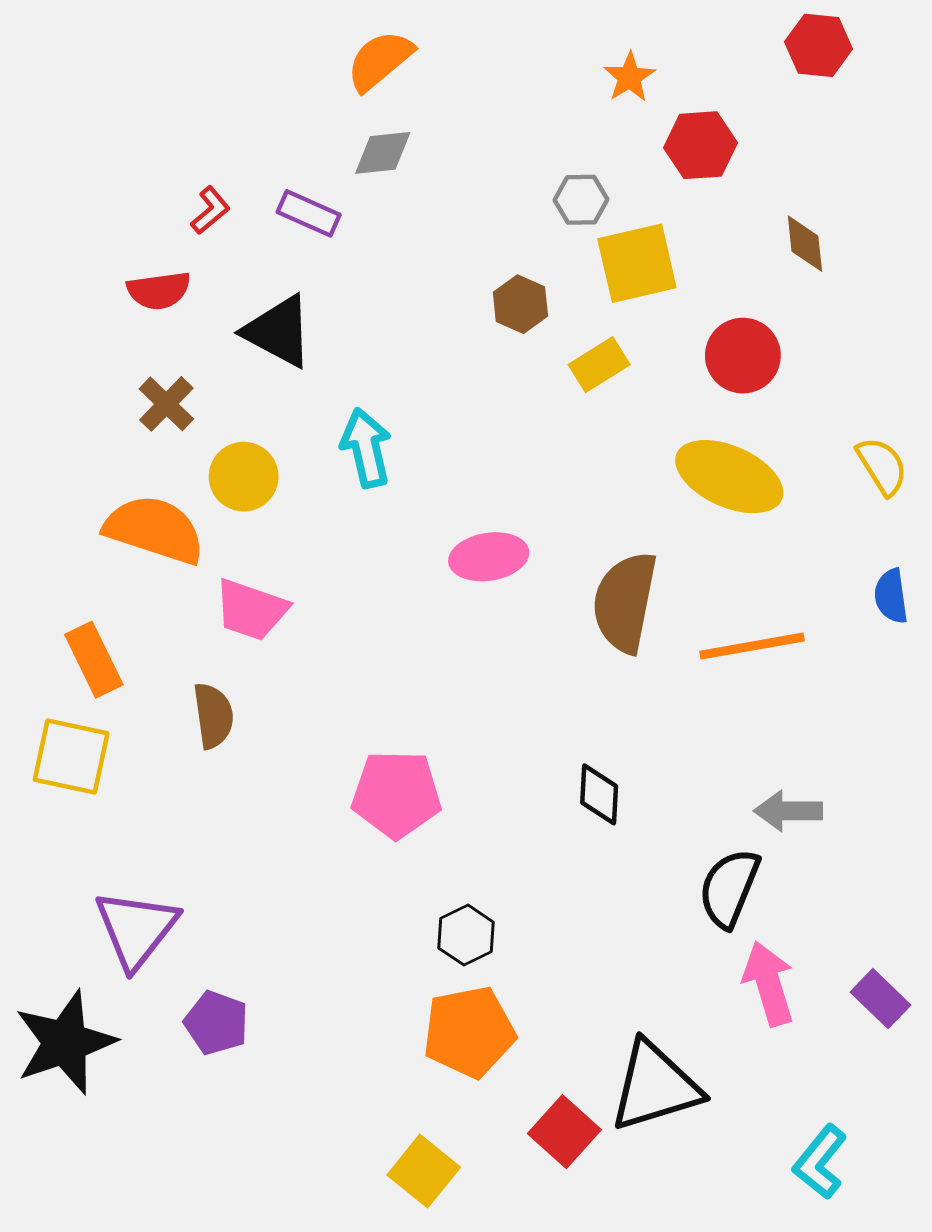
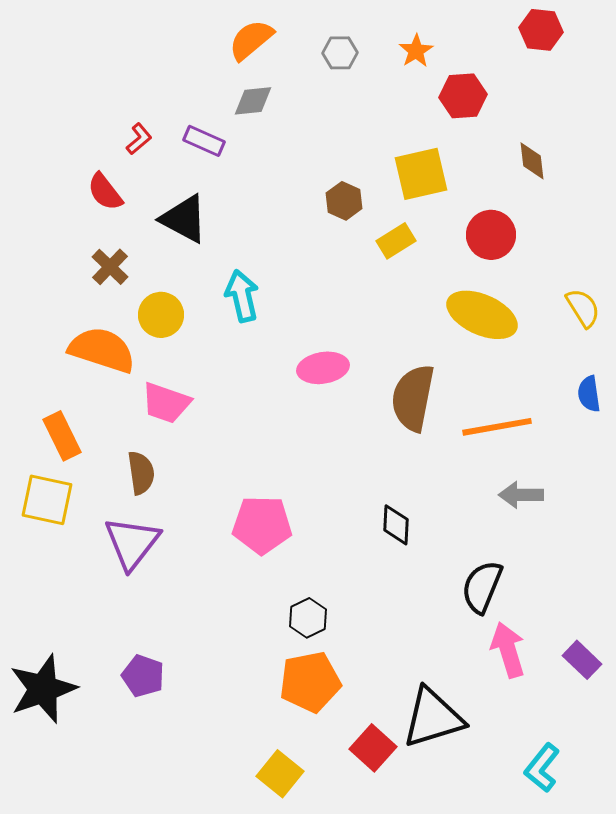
gray hexagon: (581, 200) -> (340, 53), moved
red semicircle: (159, 290) -> (105, 192), turned 60
gray arrow: (788, 811) -> (521, 495), moved
purple triangle: (136, 929) -> (132, 543), moved

